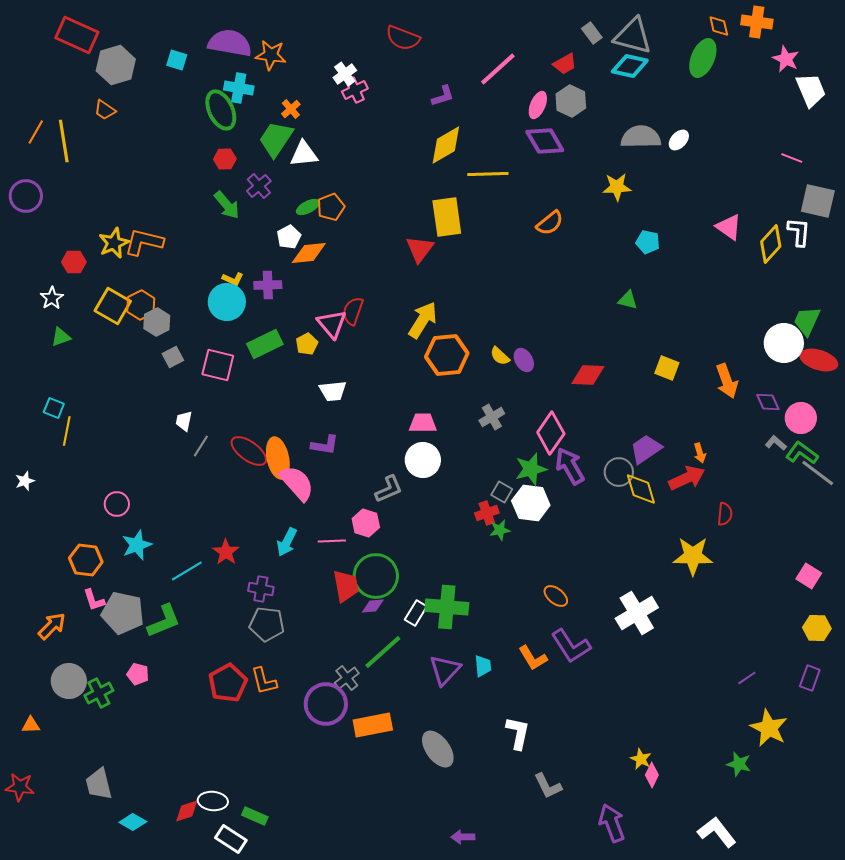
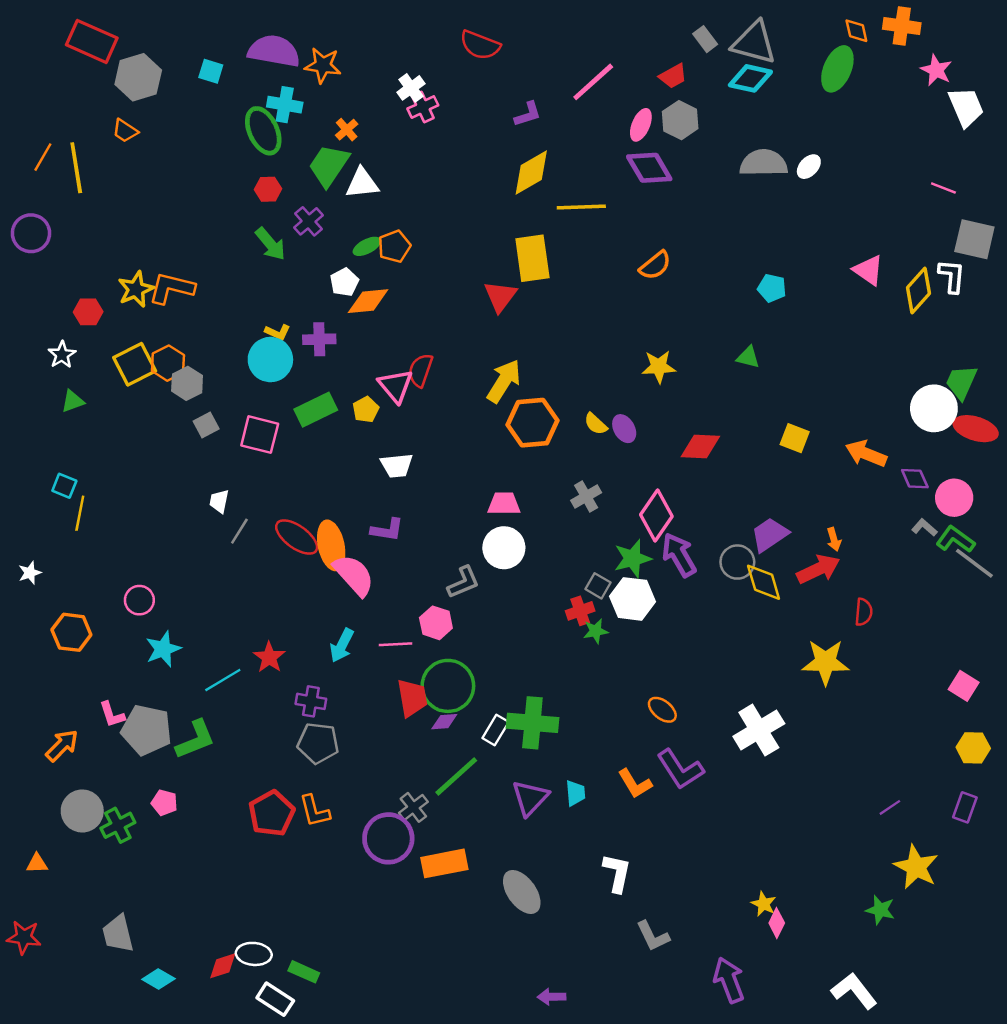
yellow star: (617, 187) -> (659, 367), moved
yellow square: (113, 306) -> (135, 364), turned 33
orange arrow: (727, 381) -> (866, 454), turned 132
orange hexagon: (86, 560) -> (71, 632), moved

